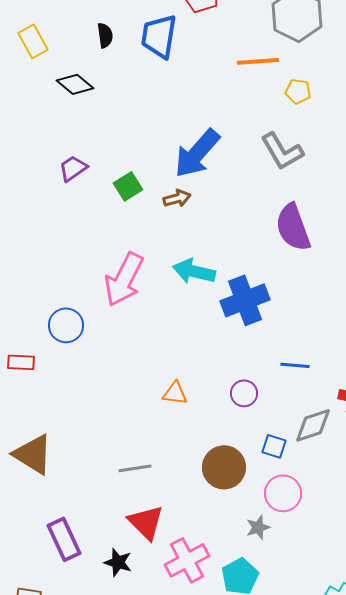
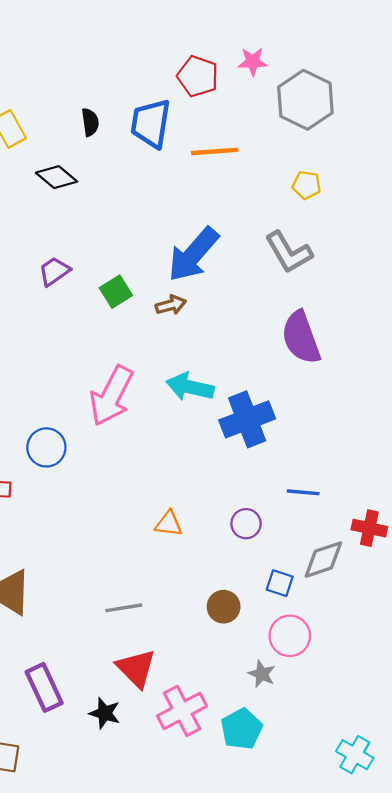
orange line: (258, 61) -> (215, 151), moved
brown circle: (224, 467) -> (224, 607), size x0.7
gray star: (258, 527) -> (262, 674), turned -30

